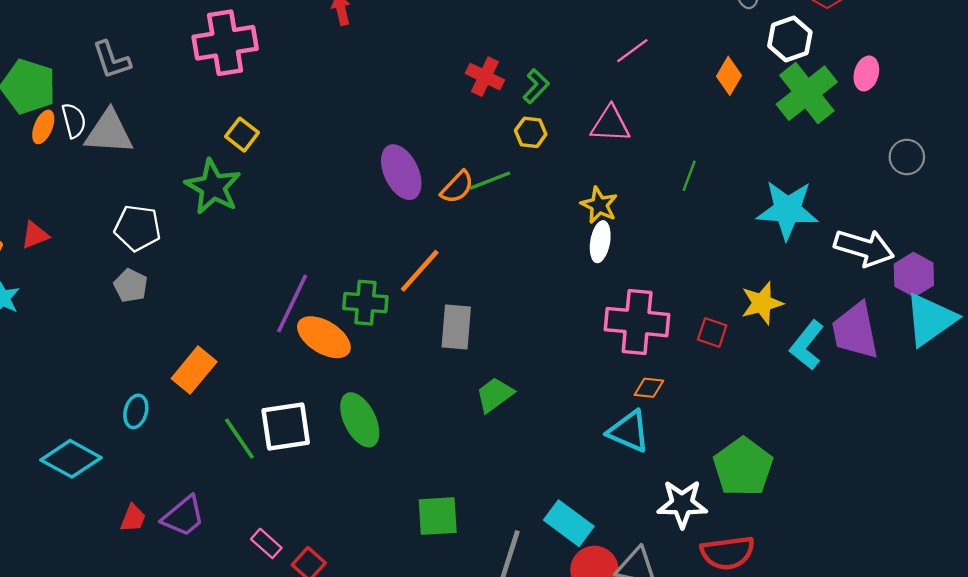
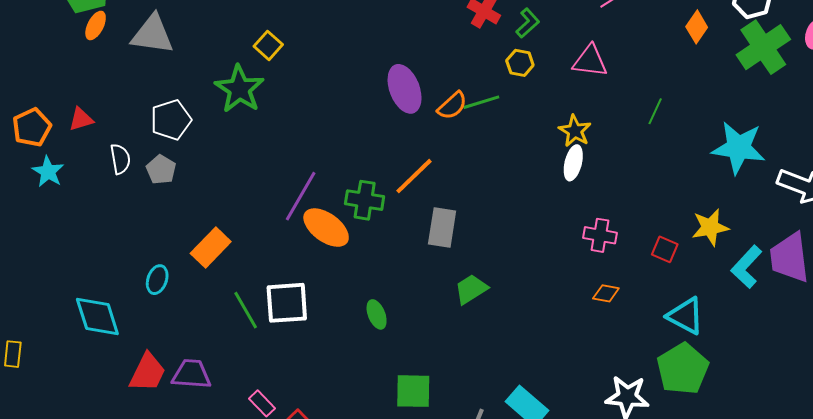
white semicircle: (74, 121) -> (120, 159), moved
white pentagon: (138, 228) -> (171, 120), turned -30
pink cross: (637, 322) -> (600, 235), size x0.6
green ellipse: (360, 420) -> (377, 314), moved, size x0.6
cyan triangle: (629, 431) -> (686, 316), moved
cyan diamond: (71, 459) -> (97, 317), turned 39
purple trapezoid: (183, 516) -> (192, 374), turned -141
red trapezoid: (133, 518) -> (148, 372), size x1.6

